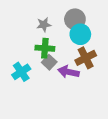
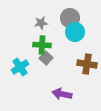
brown cross: (86, 58) -> (87, 64), moved, turned 36
purple arrow: (69, 72) -> (62, 94), moved

